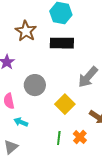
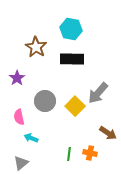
yellow square: (65, 104) -> (75, 106), moved
orange cross: (80, 137) -> (90, 153), turned -32

